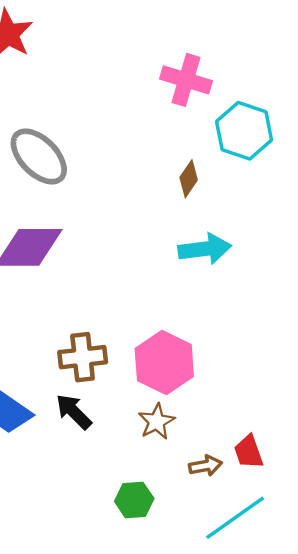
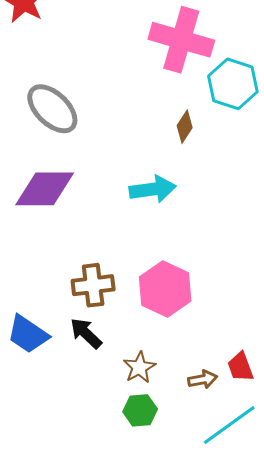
pink cross: (186, 80) -> (181, 40), size x1.4
cyan arrow: (205, 249) -> (153, 189), moved
brown star: (157, 422) -> (139, 367), moved

